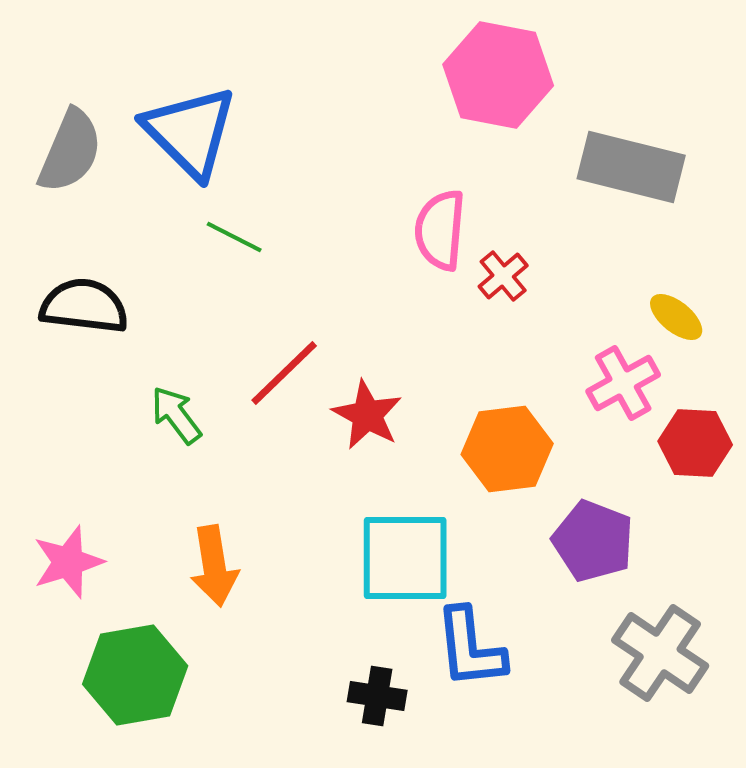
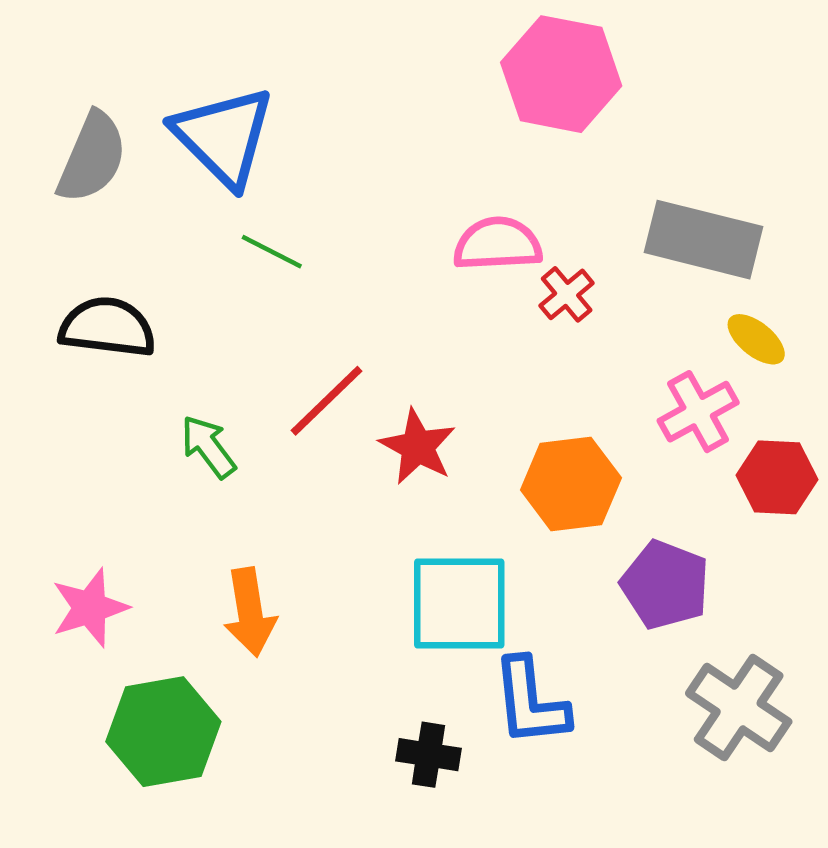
gray rectangle: (631, 167) -> (704, 240), moved
pink semicircle: (440, 230) -> (498, 244), turned 82

